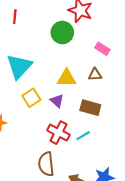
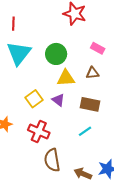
green circle: (62, 33) -> (56, 54), moved
cyan triangle: (19, 66) -> (19, 53), moved
red cross: (58, 133) -> (39, 131), moved

